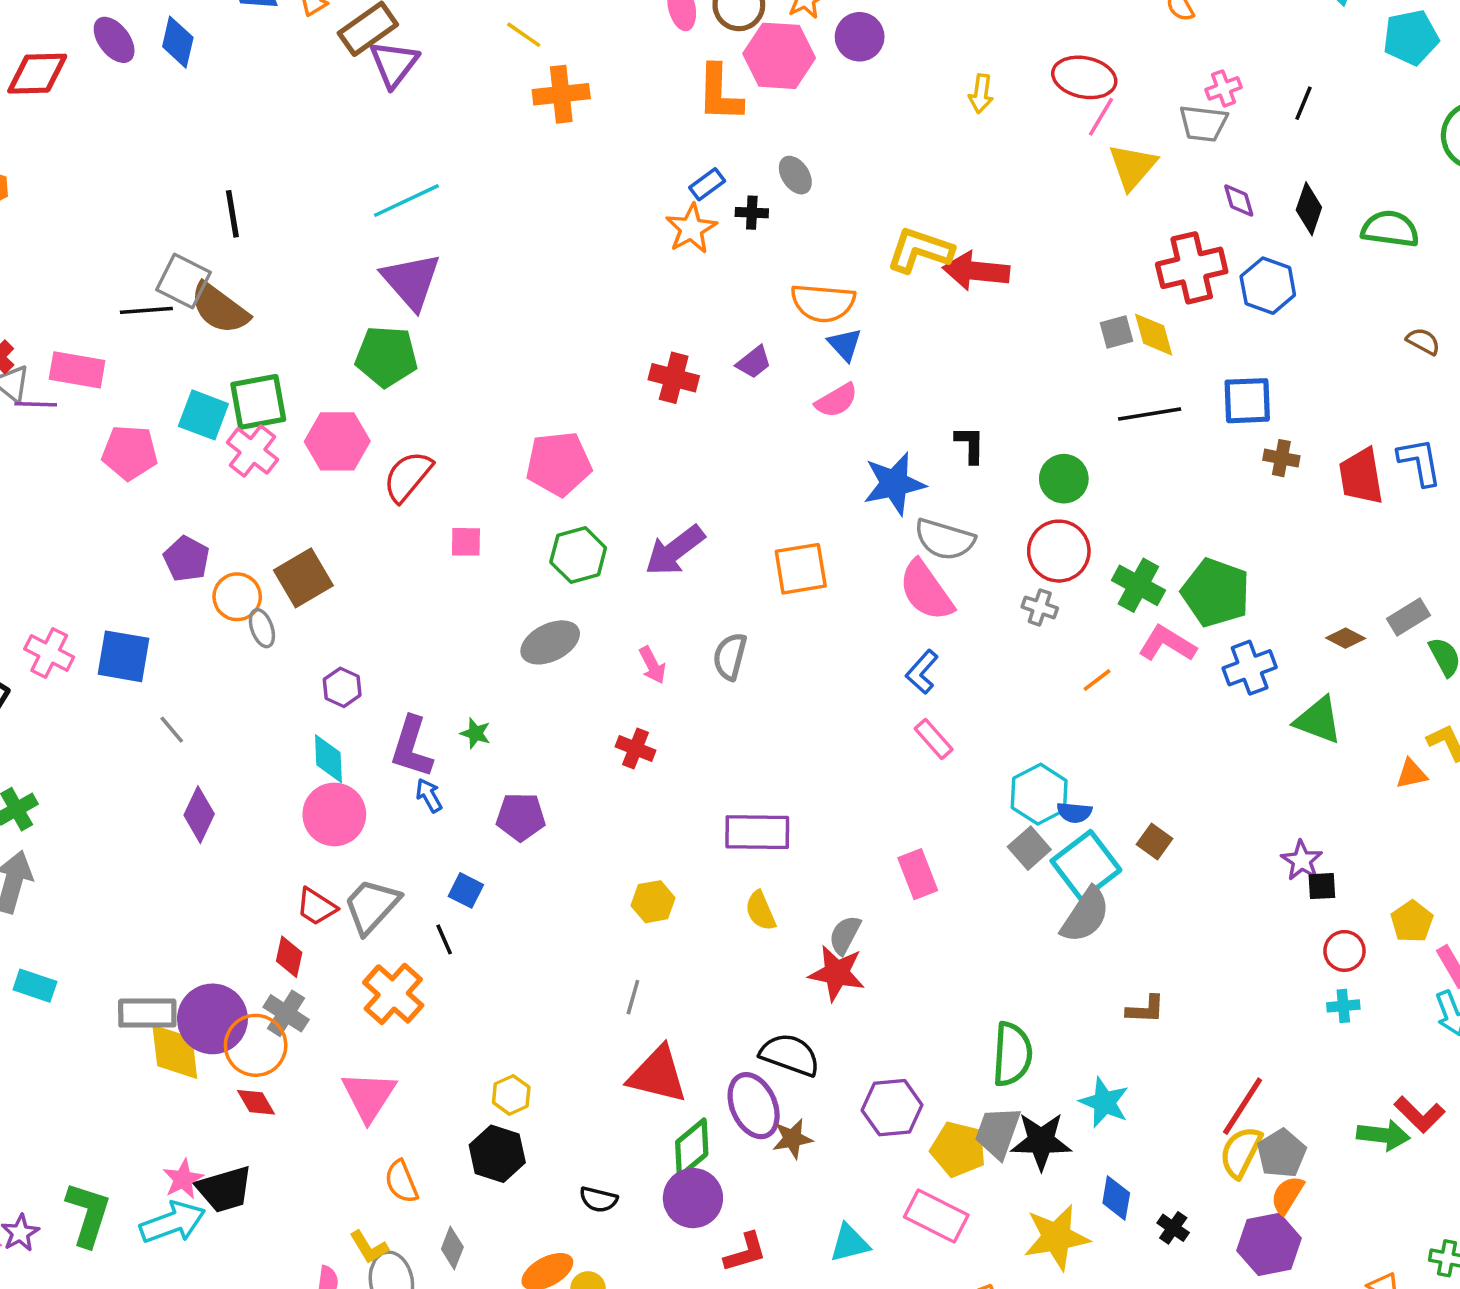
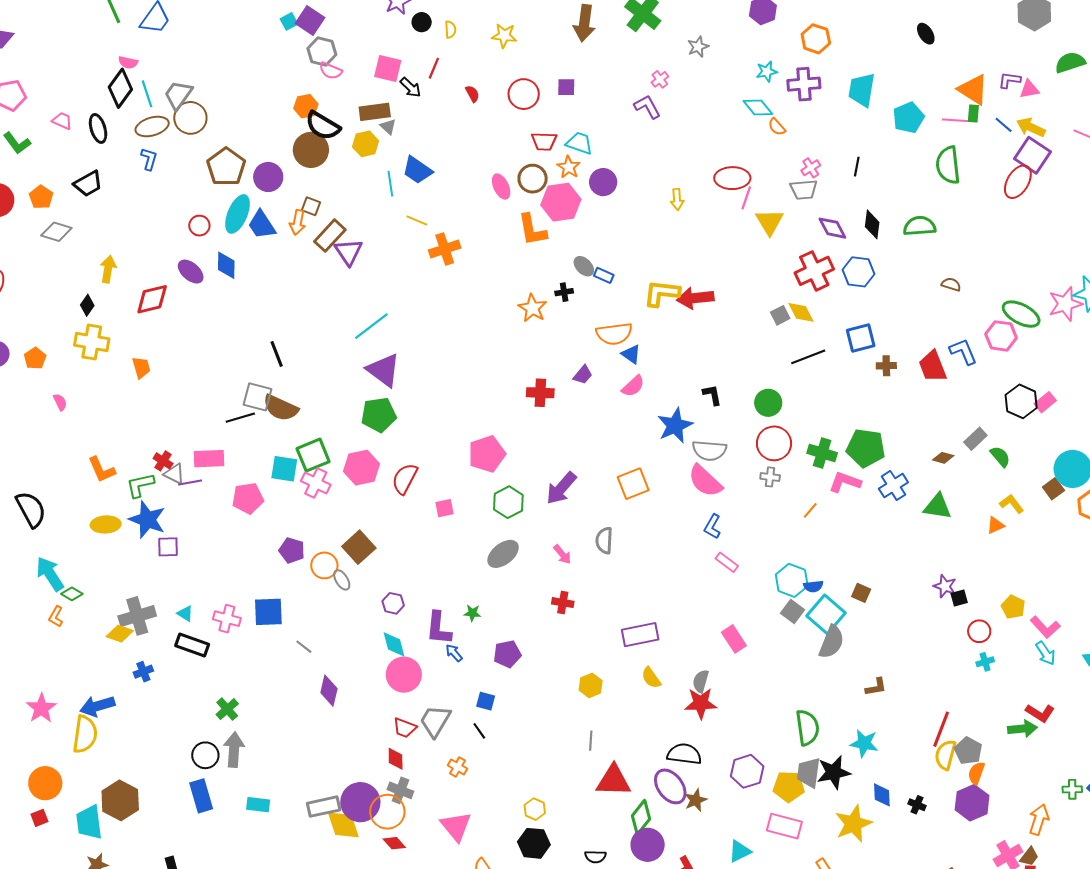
blue rectangle: (707, 184) -> (604, 275), moved, turned 72
purple diamond: (1239, 200) -> (832, 228), size x1.4
orange cross: (393, 994) -> (458, 767), size x0.6

